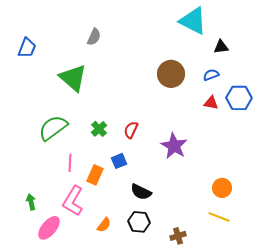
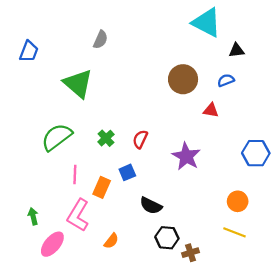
blue hexagon: (239, 98) -> (256, 153), moved
red triangle: (211, 103) -> (211, 110), moved
black hexagon: (139, 222) -> (167, 238), moved

